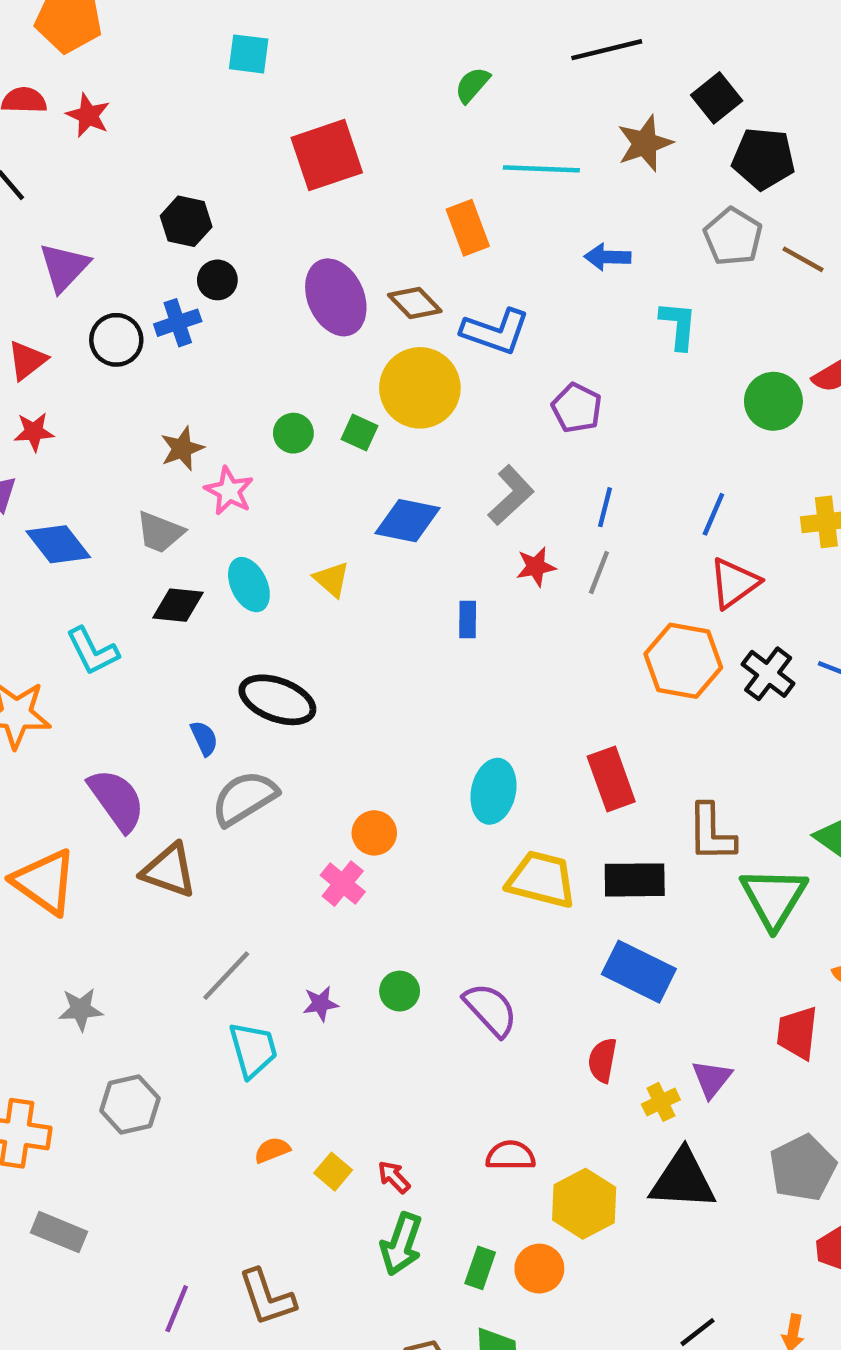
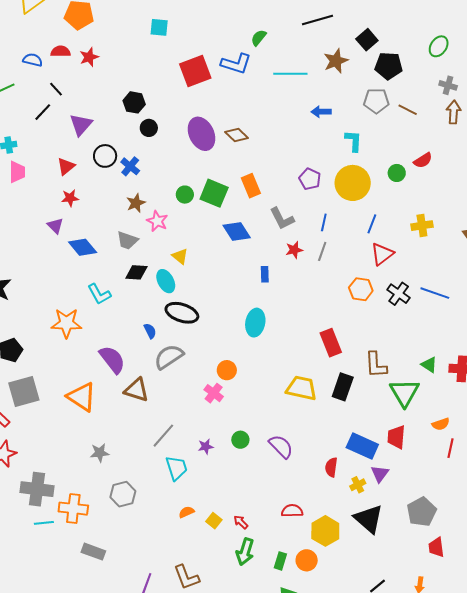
red star: (88, 115) -> (89, 57), turned 30
orange rectangle: (468, 228) -> (251, 186), moved
gray pentagon: (733, 237) -> (376, 101), turned -30
blue cross: (178, 323) -> (130, 166), moved, turned -30
blue L-shape: (495, 331) -> (236, 64), moved
yellow circle: (420, 388) -> (353, 183), moved
green circle: (773, 401) -> (397, 173), size x0.7
green square: (360, 433) -> (214, 193), size x1.8
gray L-shape: (511, 495) -> (282, 219), turned 108
blue diamond: (407, 521) -> (237, 231), turned 48
yellow triangle: (332, 579) -> (180, 256), moved
cyan ellipse: (249, 585) -> (166, 281), moved
orange hexagon: (683, 661) -> (361, 289), size x0.7
cyan ellipse: (493, 791) -> (255, 323), moved
black rectangle: (635, 880) -> (343, 387), turned -68
blue rectangle: (639, 972) -> (362, 446), moved
red trapezoid: (797, 1033) -> (396, 437), moved
black triangle: (683, 1180) -> (369, 519), turned 40

